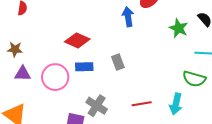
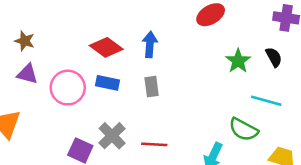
blue arrow: (128, 17) -> (150, 44), moved
red line: (142, 104) -> (154, 144), moved

